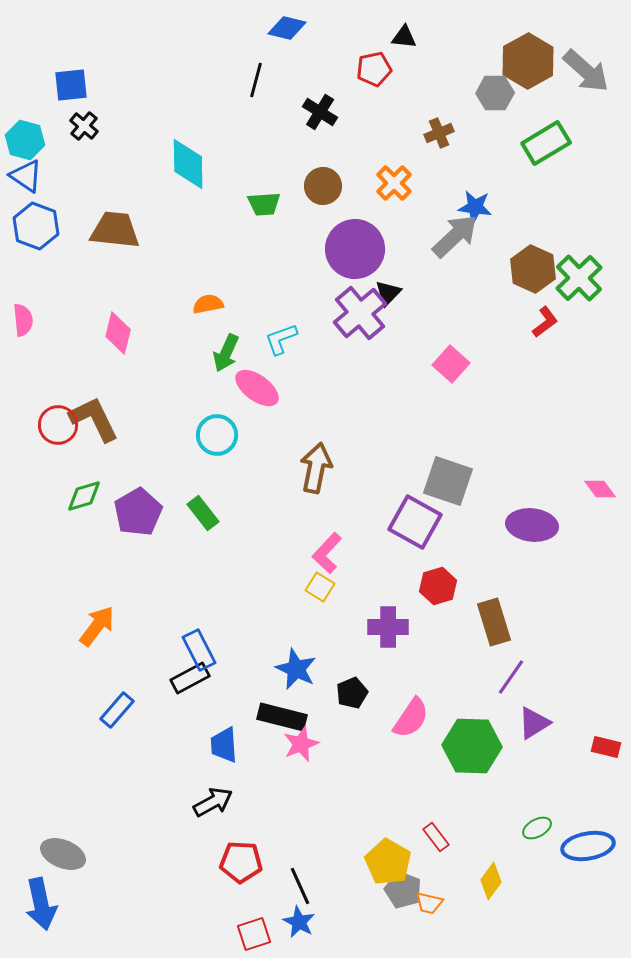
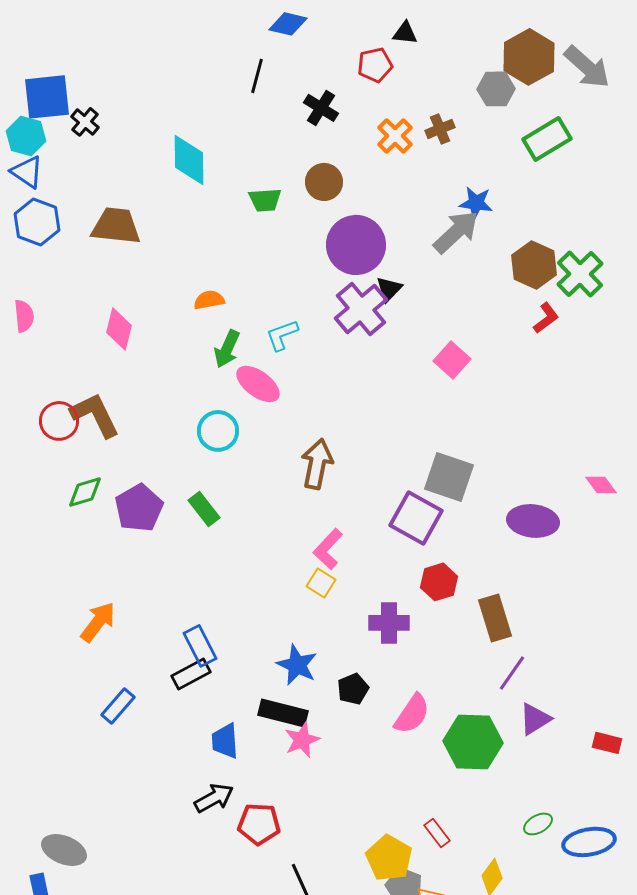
blue square: (71, 85) -> (47, 97), moved, size x1.4
orange cross: (394, 183) -> (395, 136), moved
red pentagon: (241, 862) -> (259, 824), moved

